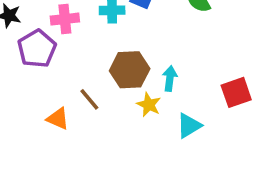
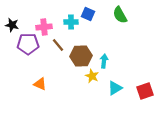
purple pentagon: (37, 49) -> (28, 44), turned 30
red square: (236, 92) -> (145, 91), moved
brown line: (89, 99) -> (58, 45), moved

